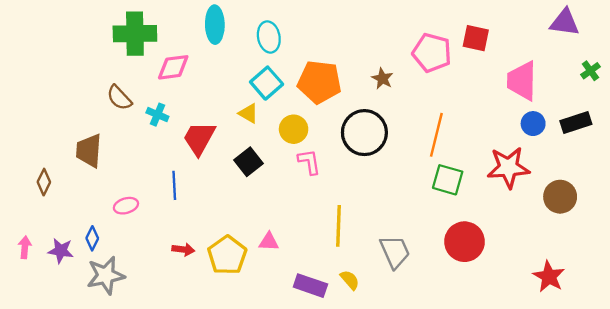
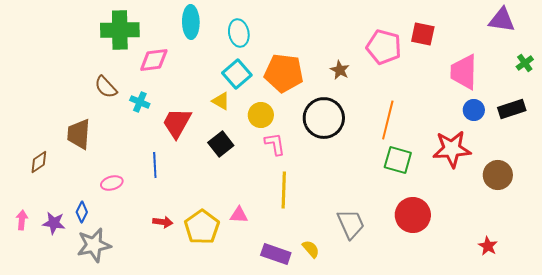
brown diamond: (44, 182) -> (39, 162), turned 30
yellow line: (339, 226) -> (284, 190), moved
red star: (549, 277) -> (488, 246), size x0.7

